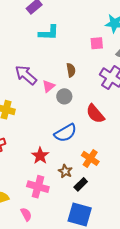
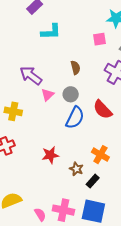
pink triangle: (49, 86) -> (48, 95), moved
blue semicircle: (65, 133) -> (75, 118), moved, turned -30
red star: (40, 156) -> (50, 155), turned 30
pink cross: (38, 187) -> (63, 210), moved

